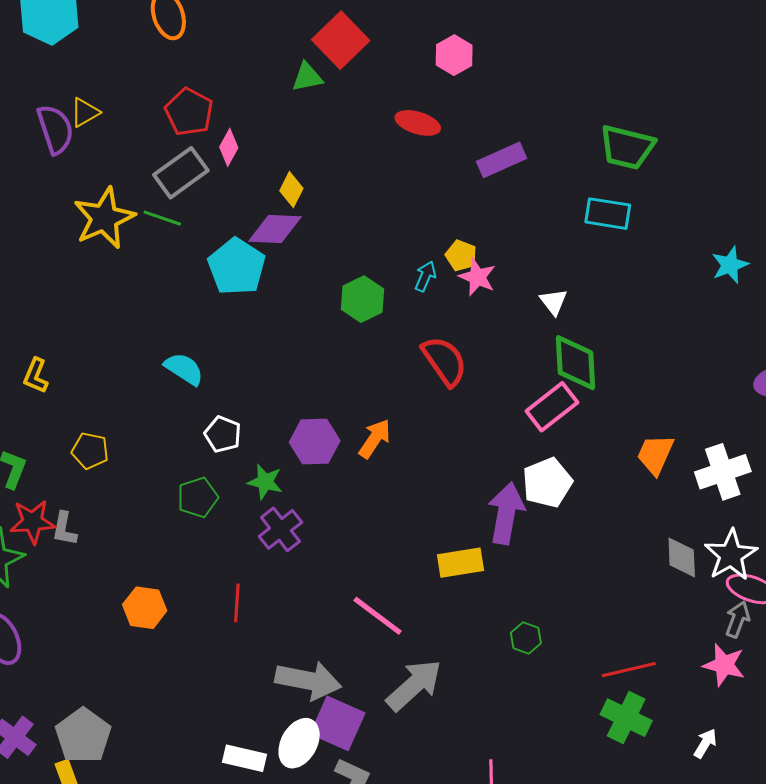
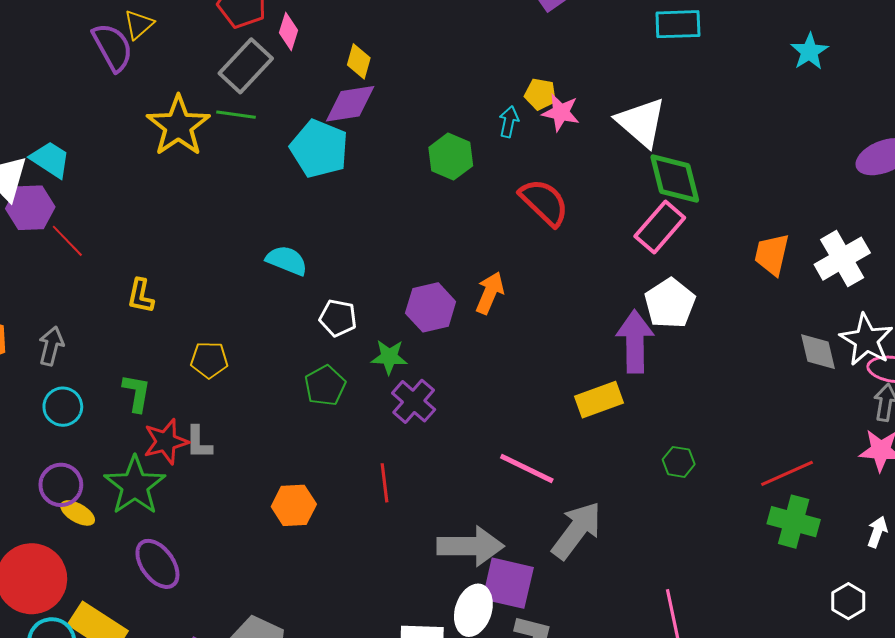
white triangle: (554, 302) -> (641, 122), size x1.8

